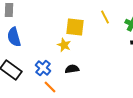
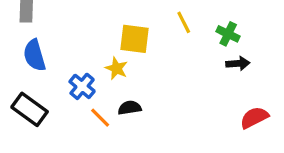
blue cross: (43, 68) -> (82, 86), moved
orange line: (50, 87) -> (100, 118), moved

